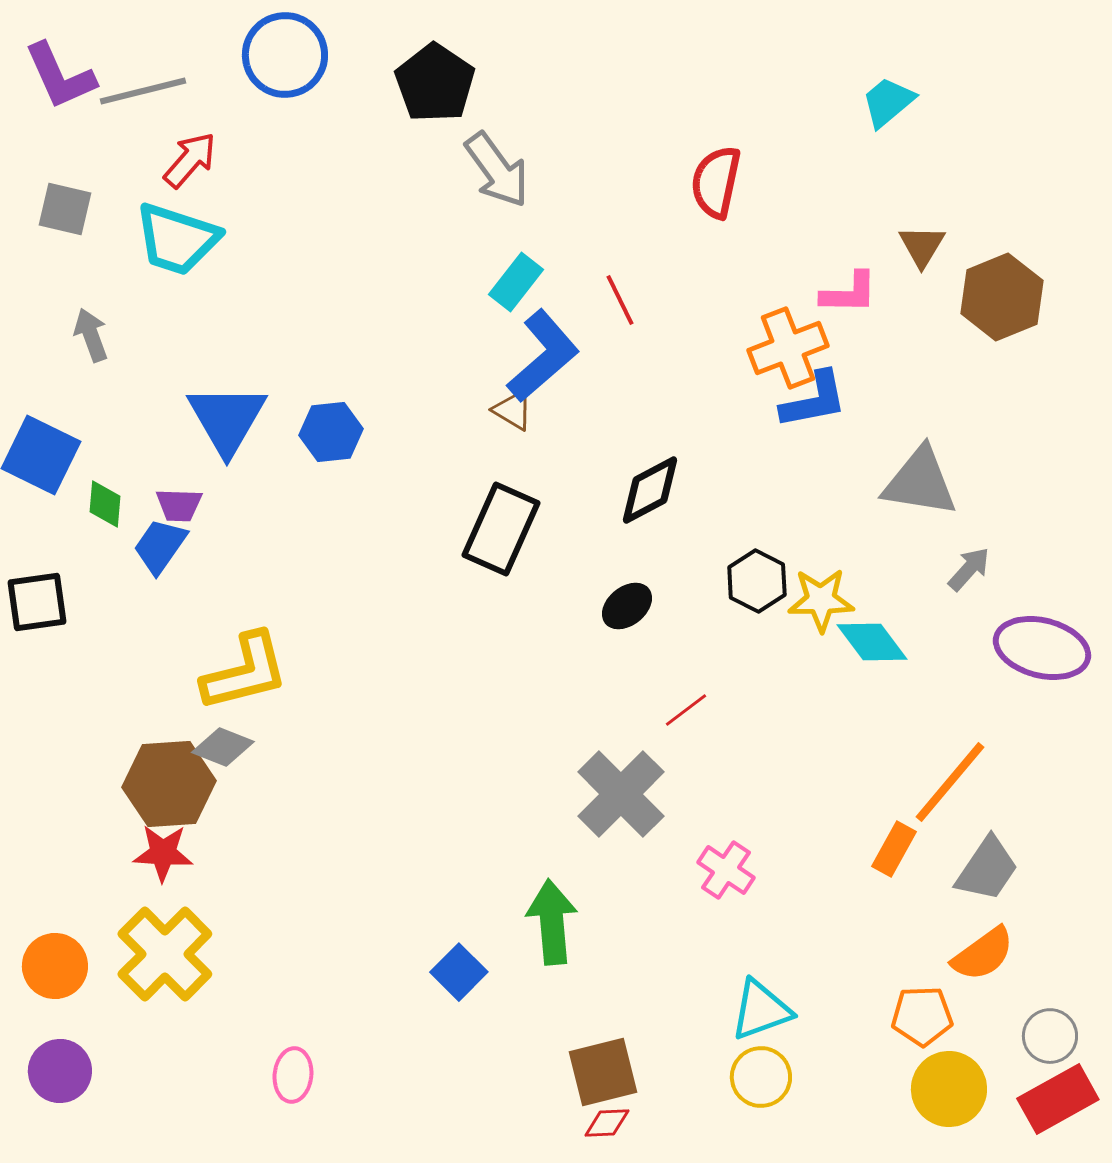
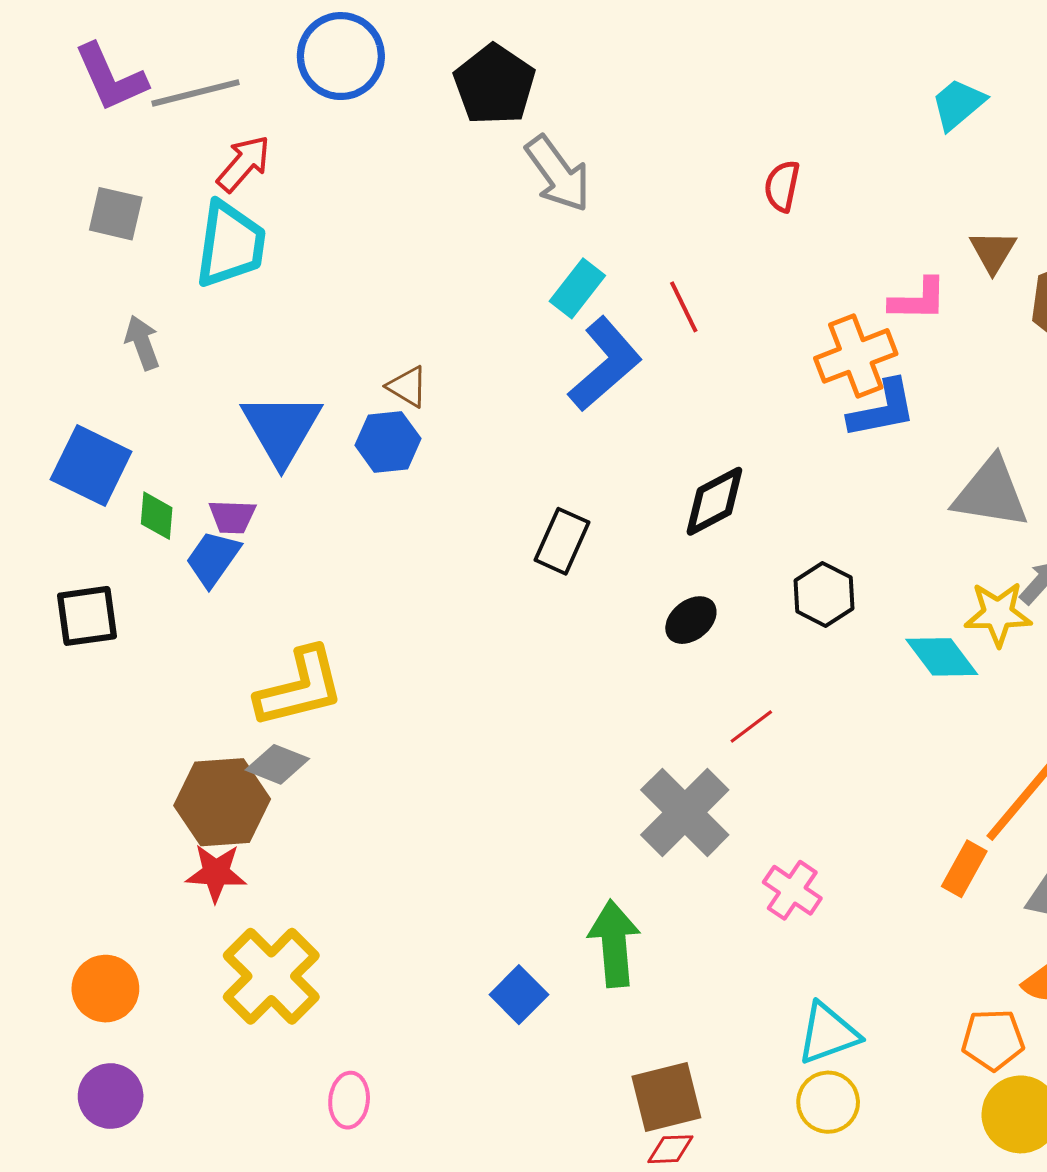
red semicircle: (716, 182) -> (782, 186), size x0.7
cyan trapezoid: (177, 239) -> (230, 244), turned -100
brown triangle: (513, 410) -> (407, 387), moved
black rectangle: (501, 529) -> (562, 541), size x0.7
yellow star: (821, 600) -> (998, 614), moved
yellow cross: (165, 954) -> (271, 976), moved

